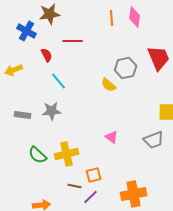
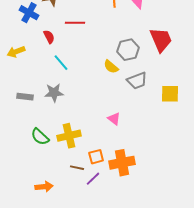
gray trapezoid: (154, 140) -> (137, 81), moved
orange cross: (134, 194) -> (122, 163), moved

